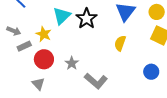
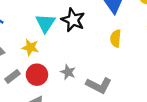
gray rectangle: (24, 46) -> (12, 76), moved

